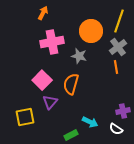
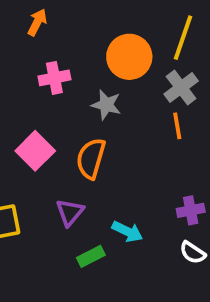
pink cross: (52, 42) -> (54, 78), size x0.7
purple triangle: (50, 102) -> (70, 212), moved
white semicircle: (116, 129) -> (193, 253), moved

